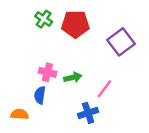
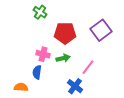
red pentagon: (75, 24) -> (65, 33), moved
blue cross: (88, 113) -> (75, 86), turned -35

